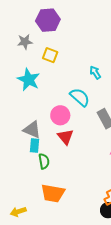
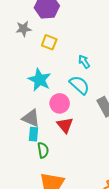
cyan arrow: (95, 73) -> (84, 62), moved
cyan star: (29, 80) -> (40, 80), moved

